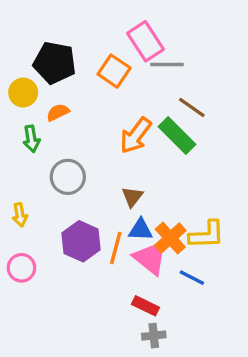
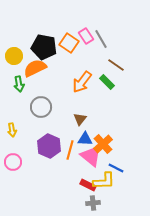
pink rectangle: (145, 41) -> (86, 36), moved, size x0.7
black pentagon: (55, 63) -> (44, 47), moved
gray line: (167, 64) -> (101, 39), turned 60
orange semicircle: (58, 112) -> (35, 68), size x1.6
green rectangle: (177, 136) -> (107, 82), size x0.7
yellow L-shape: (207, 235) -> (104, 181), moved

